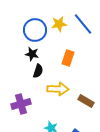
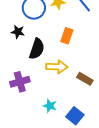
black star: (32, 54) -> (18, 32), moved
black semicircle: (38, 71) -> (37, 49), size x1.5

